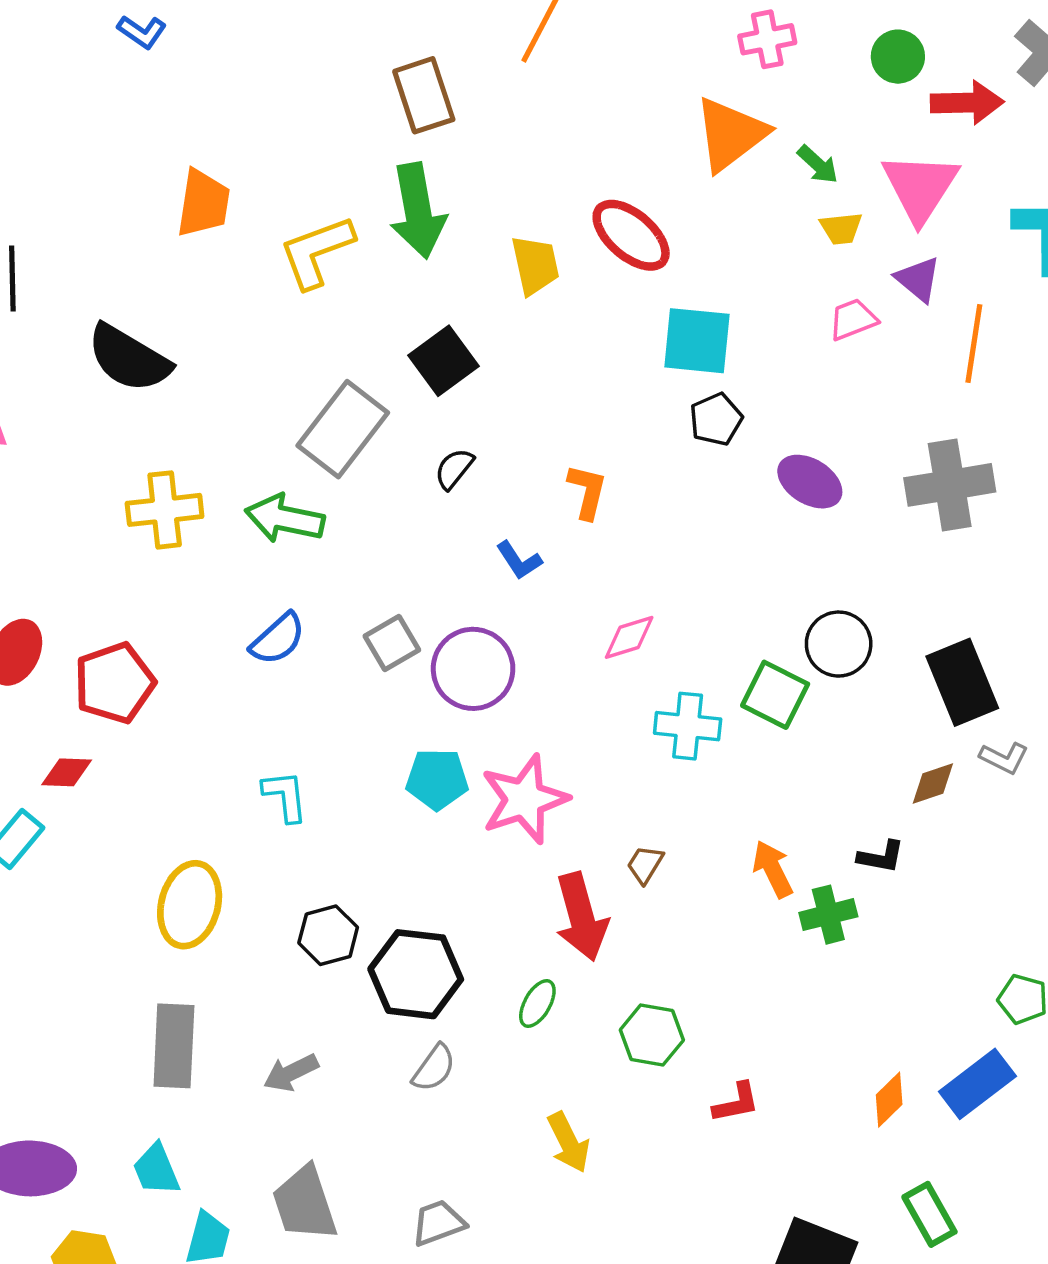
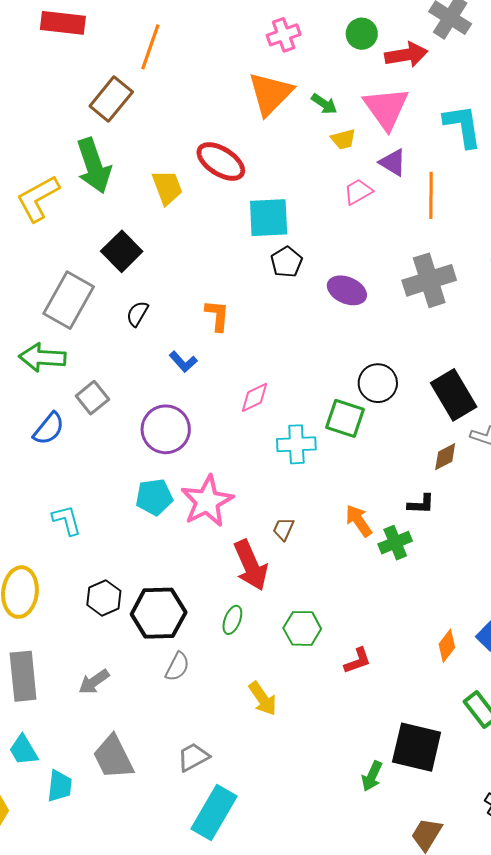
brown rectangle: (424, 95) -> (111, 99), moved, turned 66
gray square: (392, 643) -> (92, 398), moved

